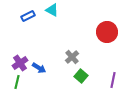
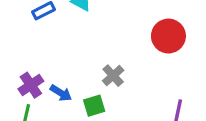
green square: (81, 76) -> (94, 106), moved, turned 32

